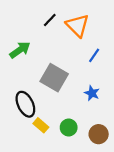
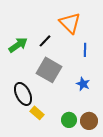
black line: (50, 20) -> (45, 41), moved
blue line: (94, 55) -> (85, 50), turned -32
green circle: (69, 127) -> (69, 120), moved

